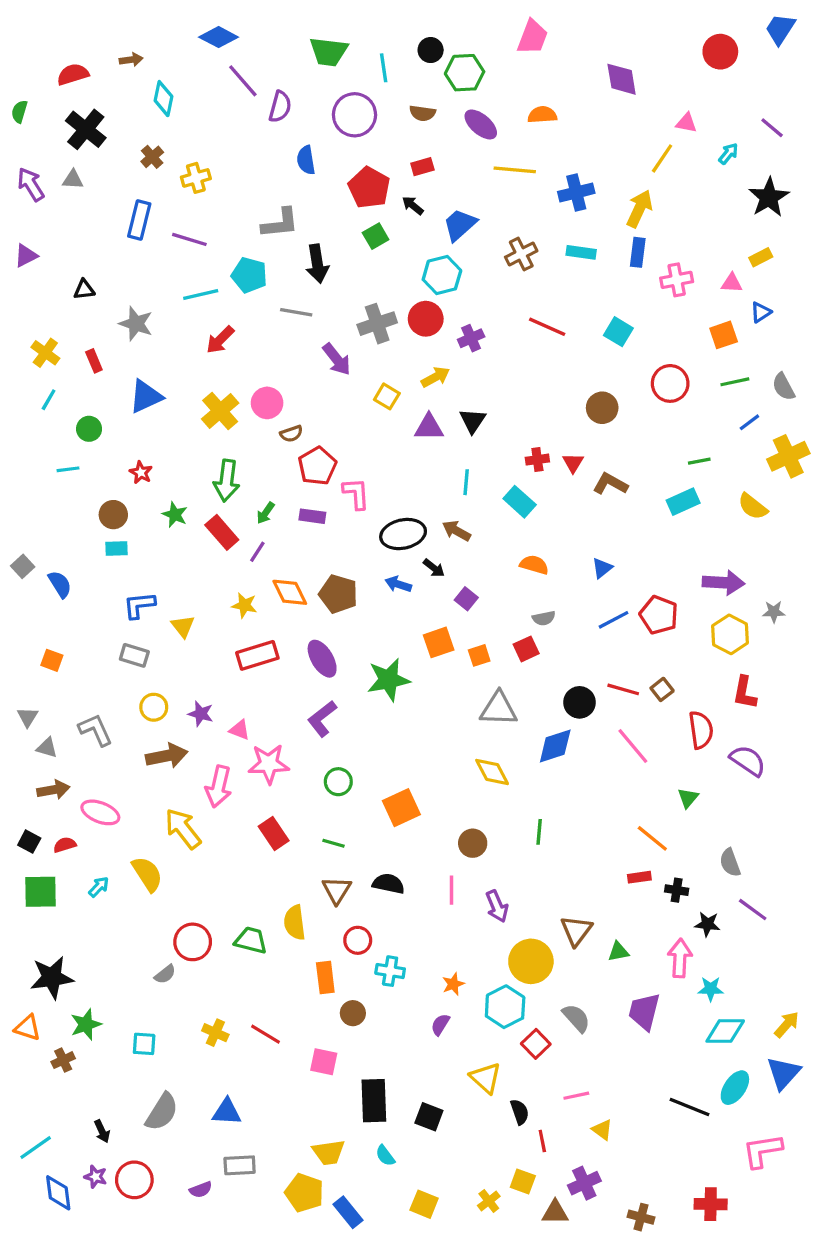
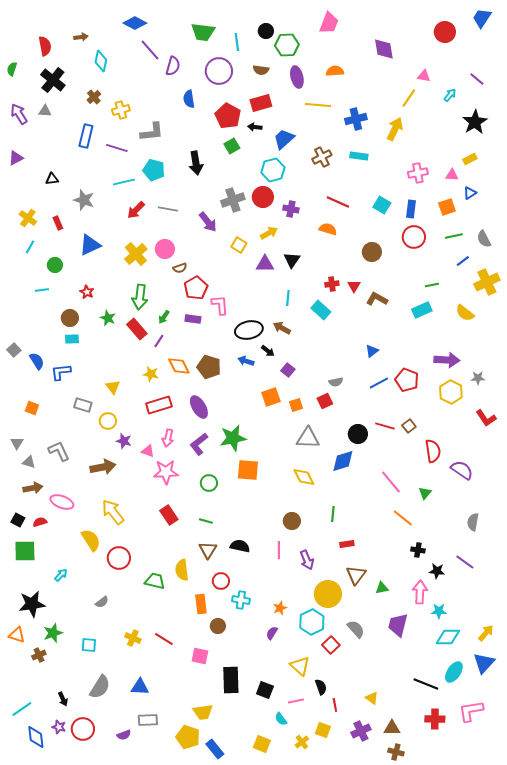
red semicircle: (73, 74) -> (45, 46), turned 96
purple ellipse: (481, 124) -> (297, 77), turned 35
red rectangle: (422, 167) -> (261, 103), size x1.5
black arrow: (413, 205) -> (255, 127), turned -32
gray L-shape: (280, 223) -> (152, 132), moved
blue rectangle: (638, 252) -> (411, 209), moved
gray line: (296, 312) -> (168, 209), moved
purple cross: (471, 338) -> (291, 209), turned 35
orange semicircle: (534, 565) -> (328, 229), moved
blue L-shape: (139, 605) -> (61, 372), moved
green star: (388, 680) -> (233, 438), moved
red L-shape: (745, 693) -> (486, 418), moved, turned -45
yellow circle: (154, 707) -> (108, 421), moved
pink line: (633, 746) -> (391, 482), moved
pink arrow: (219, 787) -> (168, 438), moved, size x0.7
orange square: (401, 808) -> (248, 470), moved, turned 30
gray semicircle: (730, 863) -> (473, 522), moved, turned 30
red rectangle: (639, 877) -> (347, 544), moved
cyan arrow: (99, 887) -> (61, 575), moved
red circle: (193, 942) -> (119, 558), moved
pink line: (576, 1096) -> (296, 701), moved
cyan semicircle: (385, 1156) -> (281, 719), moved
red cross: (711, 1204) -> (435, 719), moved
brown triangle: (555, 1212) -> (392, 728), moved

